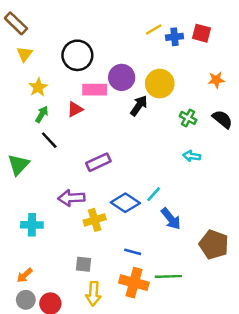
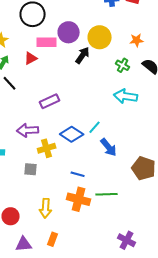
orange star: (216, 80) -> (137, 40), moved
cyan arrow: (192, 156) -> (126, 96), size x1.6
gray square: (84, 264) -> (31, 169), moved

